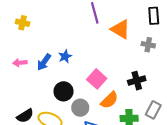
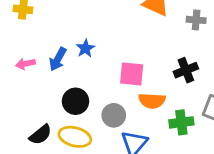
pink square: (97, 79) -> (132, 74), turned -30
black circle: (64, 91) -> (76, 101), moved
orange semicircle: (109, 100) -> (152, 101), turned 54

